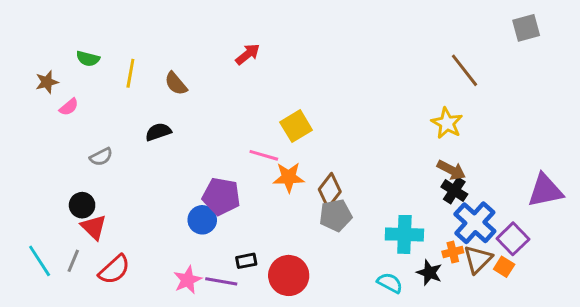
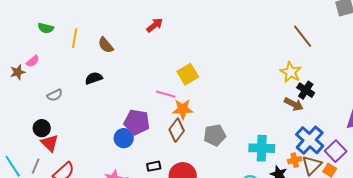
brown star: (47, 82) -> (18, 72), moved
brown diamond: (330, 191) -> (177, 130), moved
black cross: (454, 191) -> (306, 90), moved

